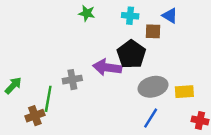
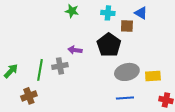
purple arrow: (107, 67) -> (75, 50), moved, size x0.6
green line: (48, 99) -> (40, 70), moved
blue line: (151, 118) -> (125, 98), turned 54

